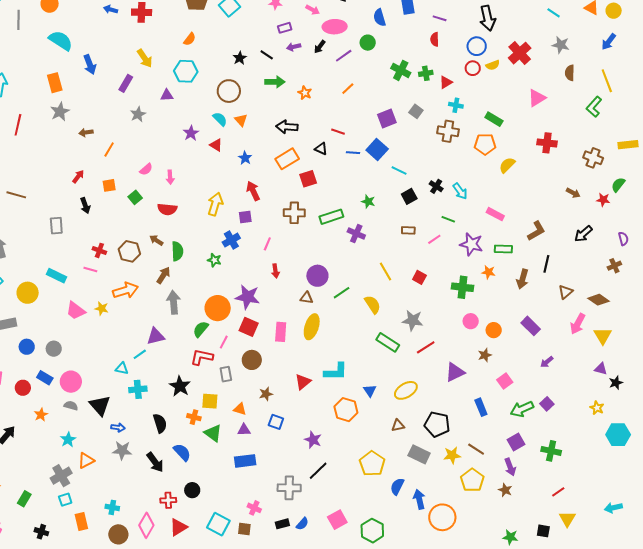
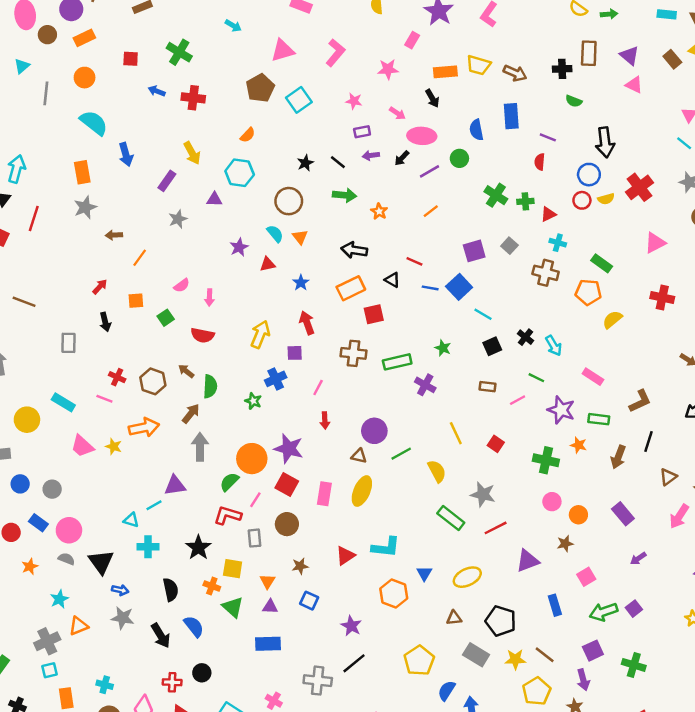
red triangle: (216, 145) -> (268, 264), turned -48
orange triangle: (240, 409) -> (267, 581), turned 40

